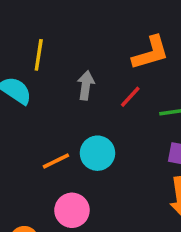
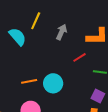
gray arrow: (86, 85) -> (62, 32), moved

